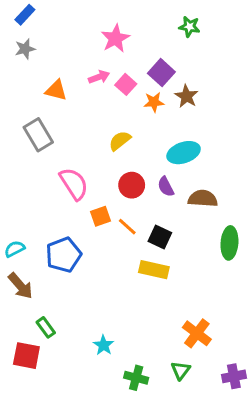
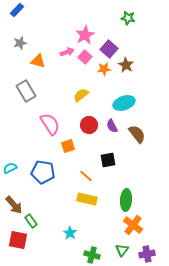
pink star: (115, 38) -> (85, 35), moved
gray star: (25, 49) -> (20, 43), moved
brown semicircle: (203, 198) -> (137, 134), turned 48
orange line: (127, 227) -> (86, 176), moved
black square: (160, 237) -> (108, 160), turned -35
green ellipse: (229, 243) -> (126, 200), moved
blue pentagon: (64, 255) -> (43, 172), turned 30
yellow rectangle: (154, 270) -> (87, 199), moved
brown arrow: (21, 286) -> (14, 205), moved
purple cross: (234, 376) -> (147, 254), moved

